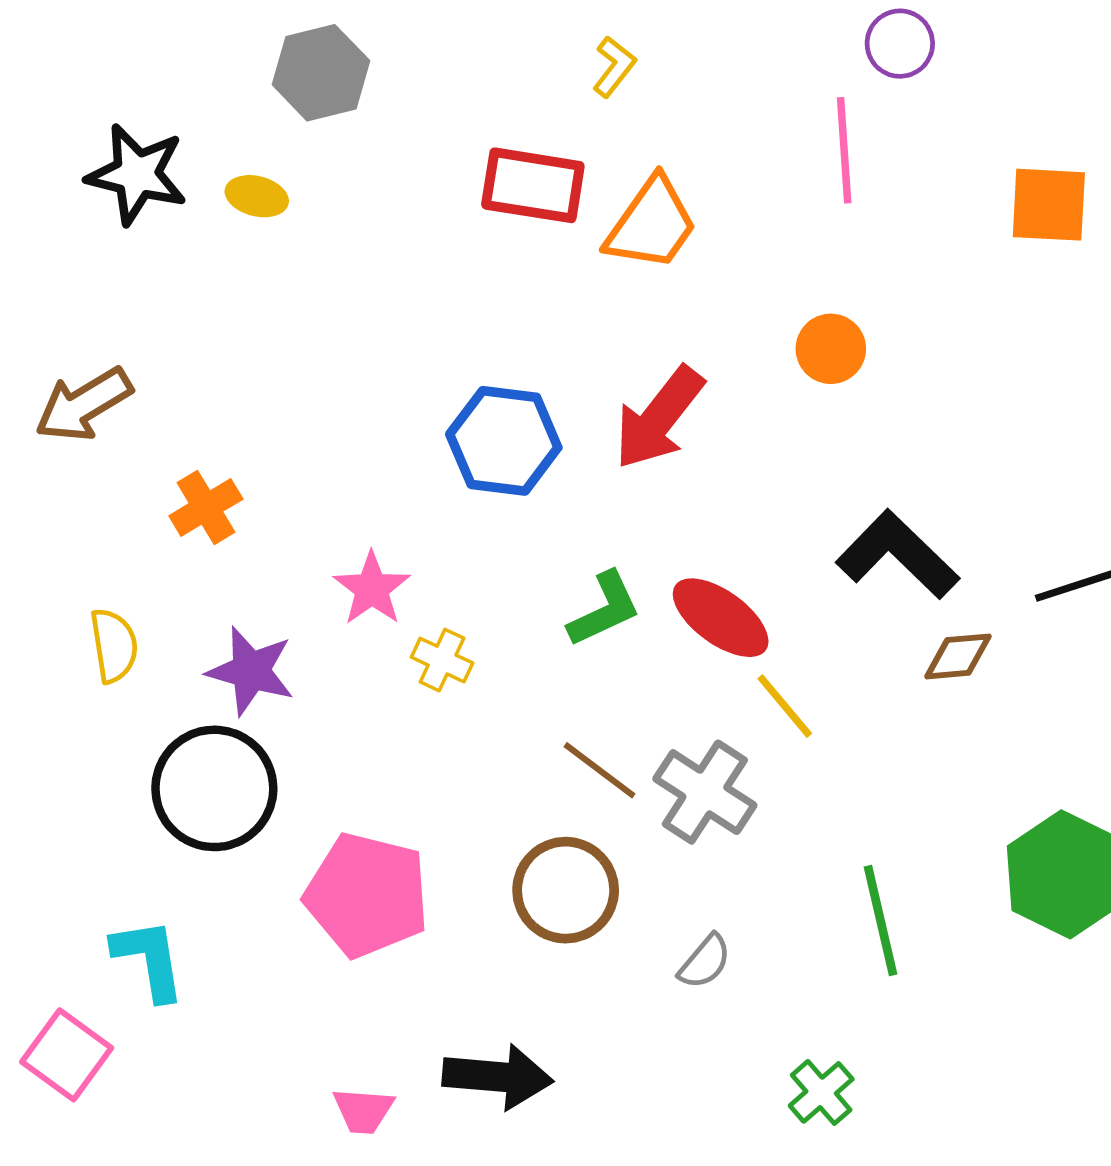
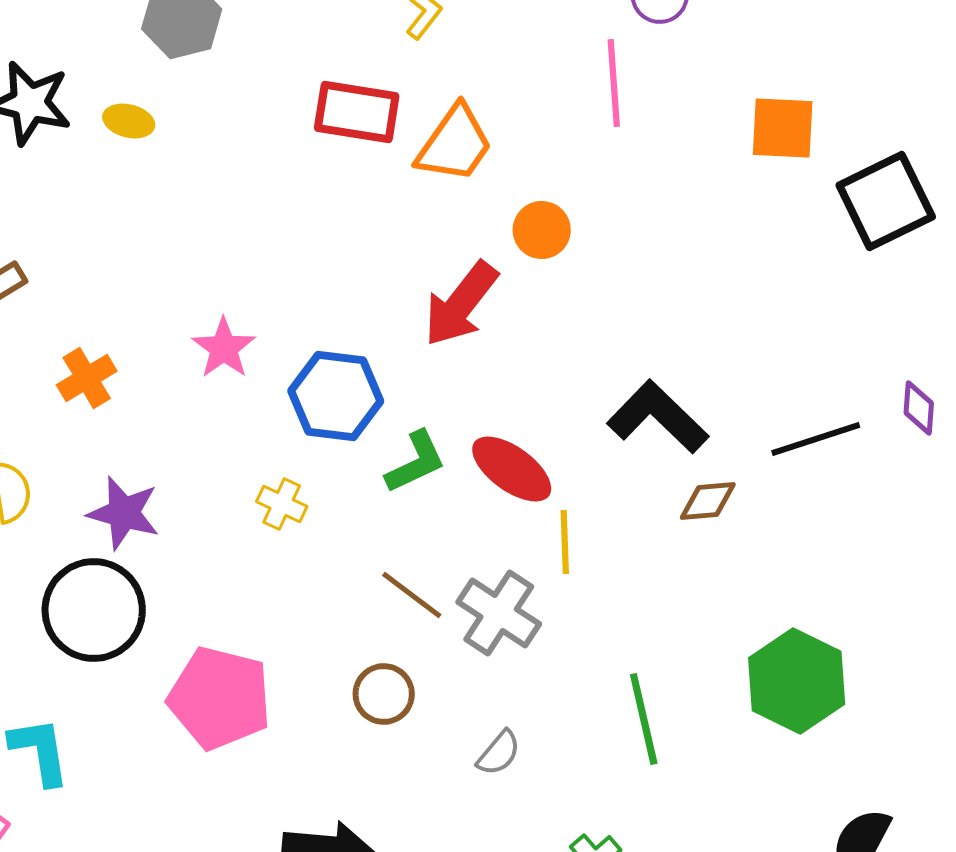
orange circle: (831, 349) -> (542, 230), moved
blue hexagon: (504, 441) -> (336, 396), moved
pink star: (372, 589) -> (224, 348), moved
yellow line: (785, 706) -> (565, 542), turned 38
brown circle: (566, 890) -> (384, 694), size x0.7

